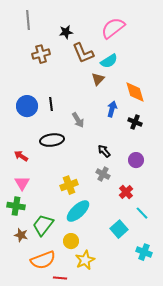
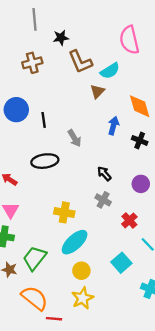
gray line: (28, 20) -> (35, 19), moved
pink semicircle: (113, 28) -> (129, 40), moved, turned -65
blue circle: (27, 106) -> (16, 110), moved
yellow cross: (69, 185) -> (64, 212), turned 30
yellow circle: (71, 241) -> (81, 271), moved
orange semicircle: (43, 260) -> (35, 298), turned -120

